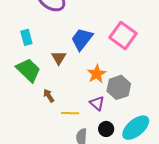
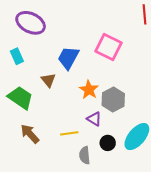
cyan rectangle: (26, 37) -> (17, 56), moved
brown arrow: (49, 96) -> (30, 134), moved, size x1.5

